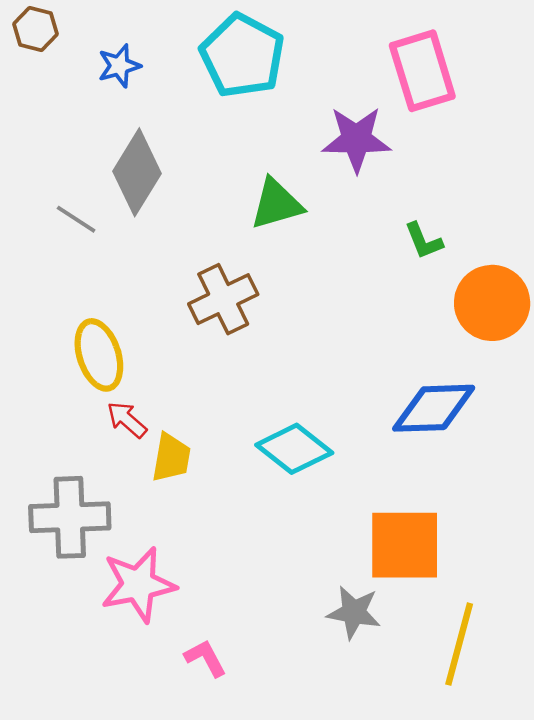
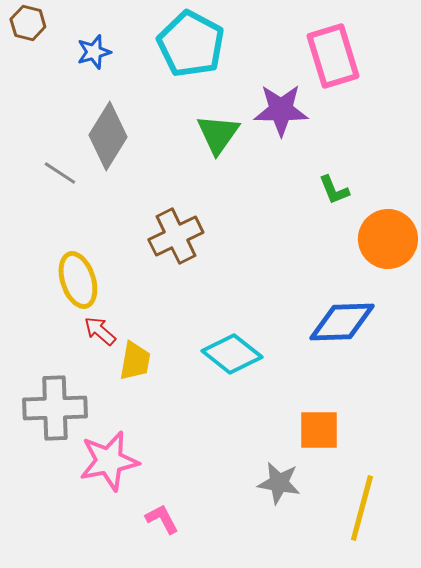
green triangle: (276, 204) -> (218, 134), moved, turned -39
orange square: (405, 545) -> (319, 430), size x0.7

